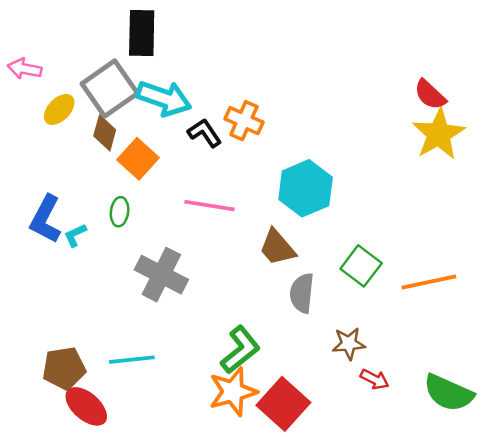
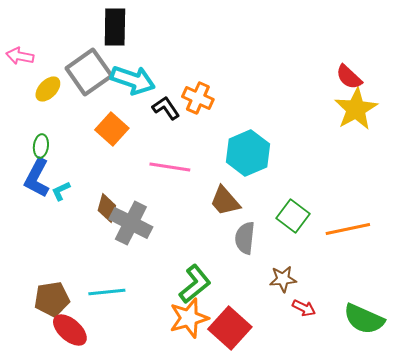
brown diamond: (105, 133) -> (107, 208), moved
green ellipse: (120, 212) -> (41, 146), moved

